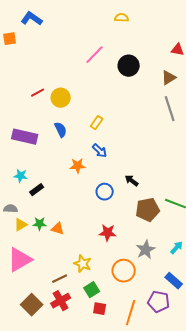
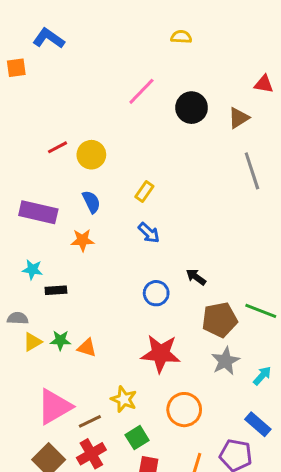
brown triangle: (169, 78) -> (239, 118), moved
orange star: (78, 166) -> (83, 240), moved
black rectangle: (37, 190) -> (56, 290), turned 32
red star: (108, 233) -> (161, 354), size x1.5
gray star: (146, 250) -> (225, 361), moved
pink triangle: (20, 260) -> (55, 407), moved

